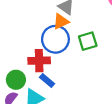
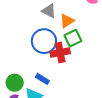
orange triangle: (61, 21) -> (67, 21), moved
red cross: (39, 61) -> (60, 53), moved

